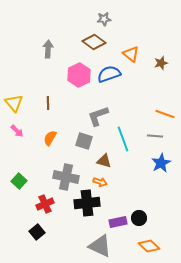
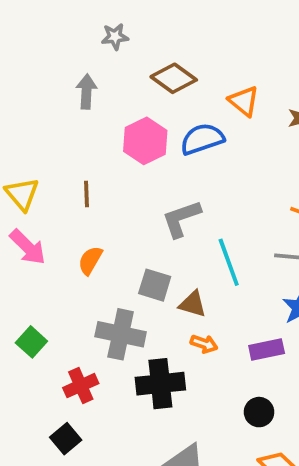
gray star: (104, 19) -> (115, 37), moved
pink arrow: (17, 131) -> (28, 247), size x1.5
gray square: (84, 141) -> (155, 285), moved
orange arrow: (100, 182) -> (204, 344), moved
purple rectangle: (118, 222) -> (267, 349), moved

